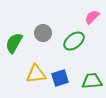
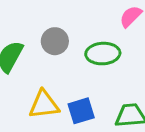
green ellipse: (74, 41) -> (103, 54), turned 35

